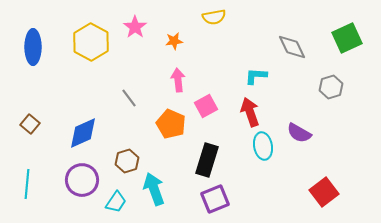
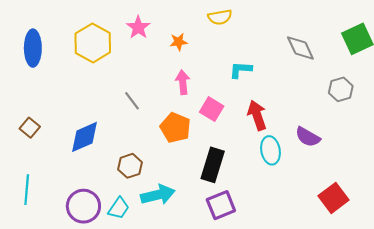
cyan L-shape: (256, 76) -> (241, 70), moved
pink square: (206, 106) -> (212, 109), turned -30
purple circle: (82, 180) -> (83, 206), moved
cyan arrow: (154, 189) -> (158, 195), turned 96

